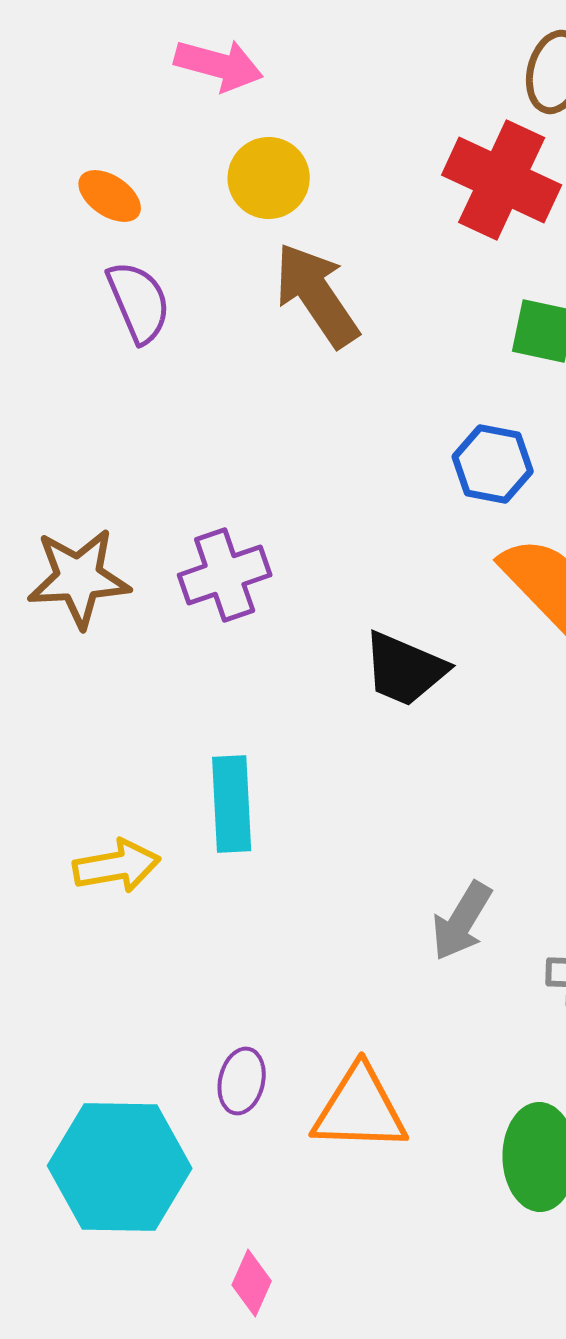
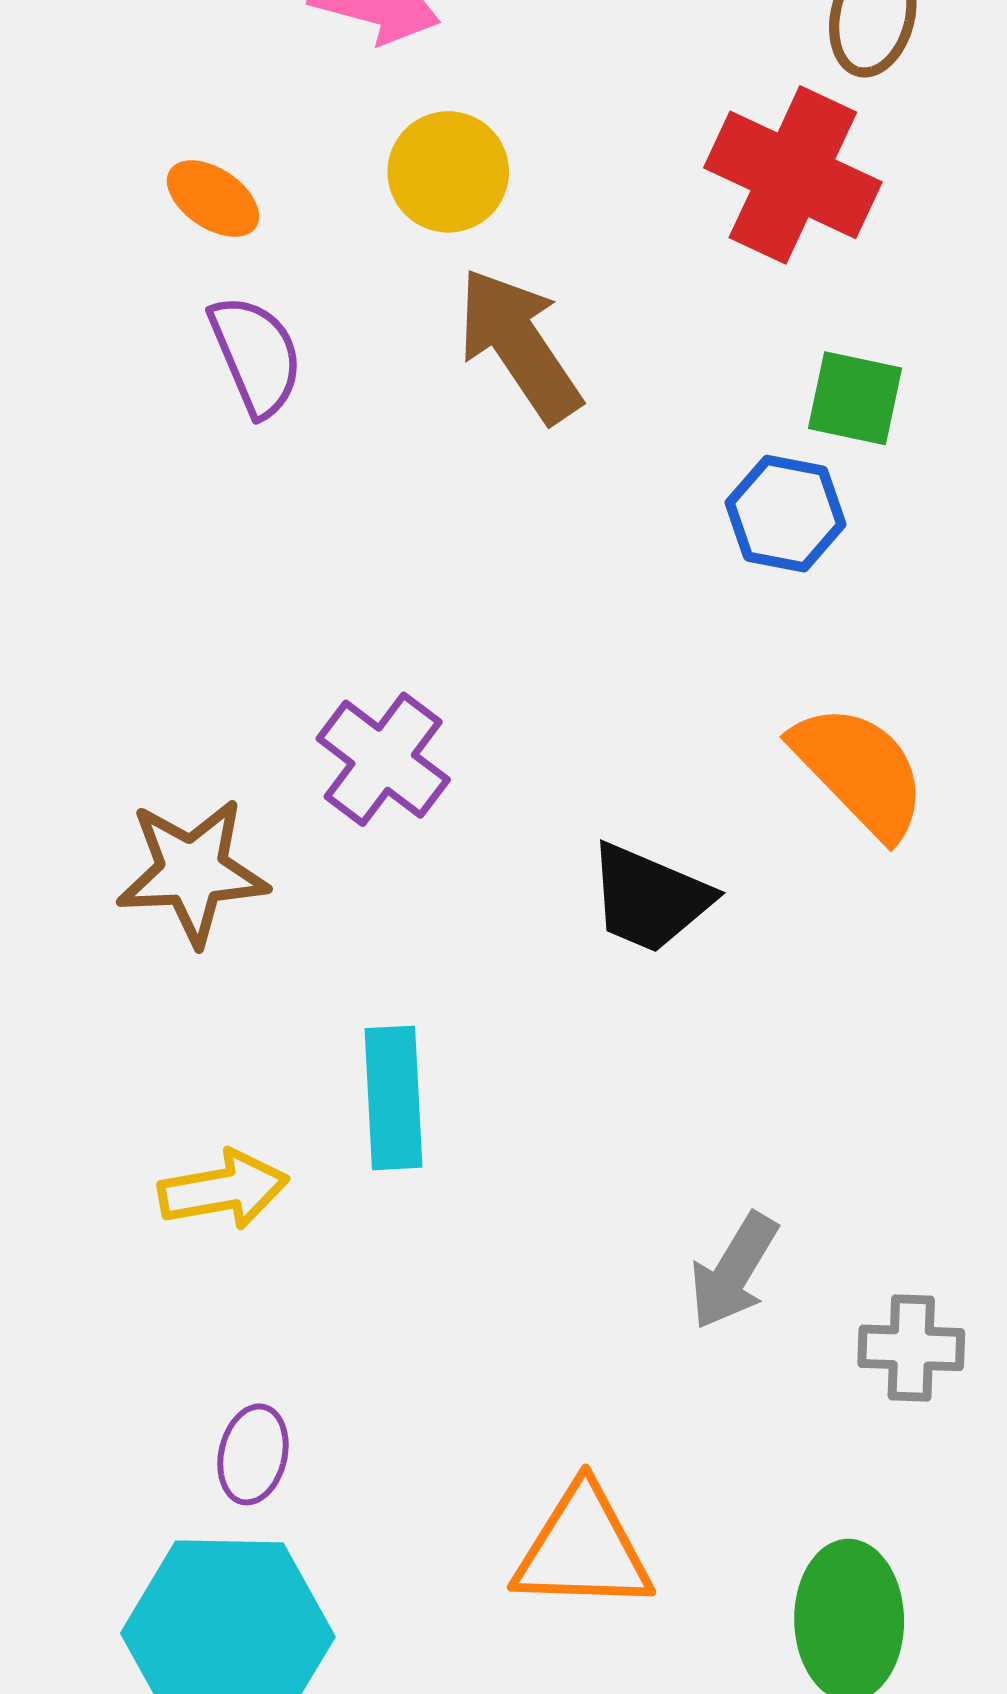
blue hexagon: (493, 464) -> (786, 514), moved
purple cross: (225, 575) -> (383, 759), turned -34
brown star: (79, 578) -> (192, 872), moved
purple ellipse: (242, 1081) -> (253, 1454), moved

